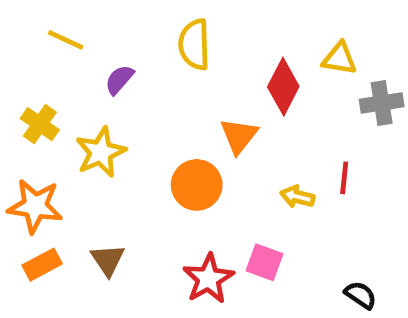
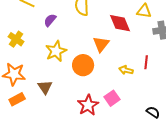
red diamond: (283, 87) -> (120, 23), turned -50
yellow star: (101, 152) -> (56, 51), moved
brown triangle: (108, 260) -> (45, 87), moved
pink square: (265, 262) -> (112, 98), turned 35

